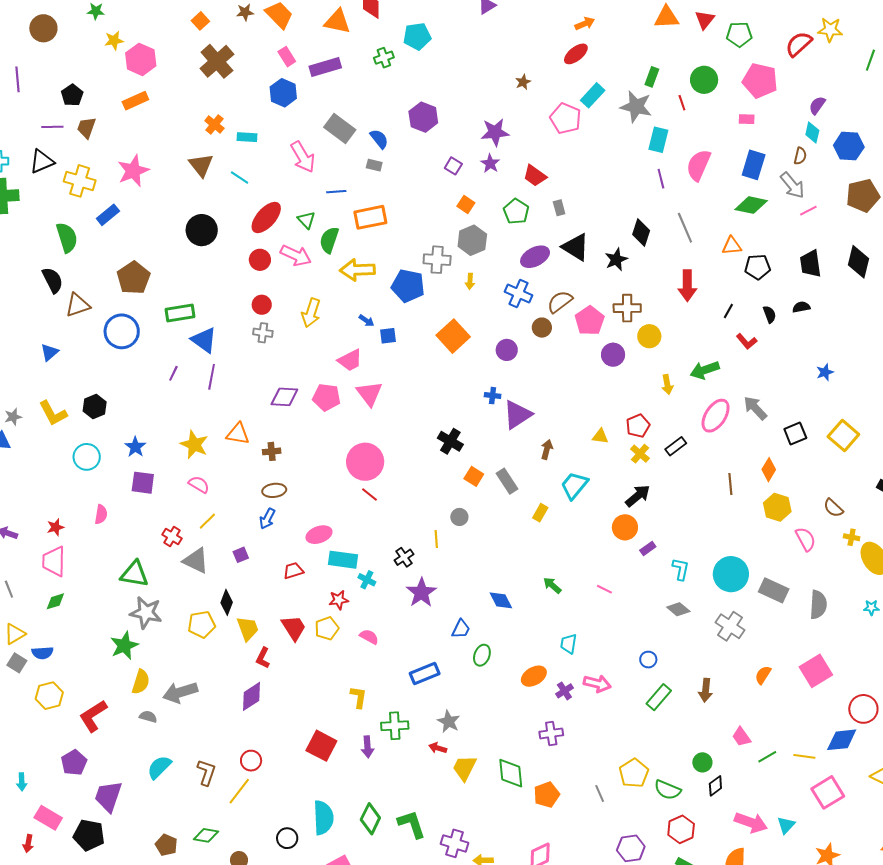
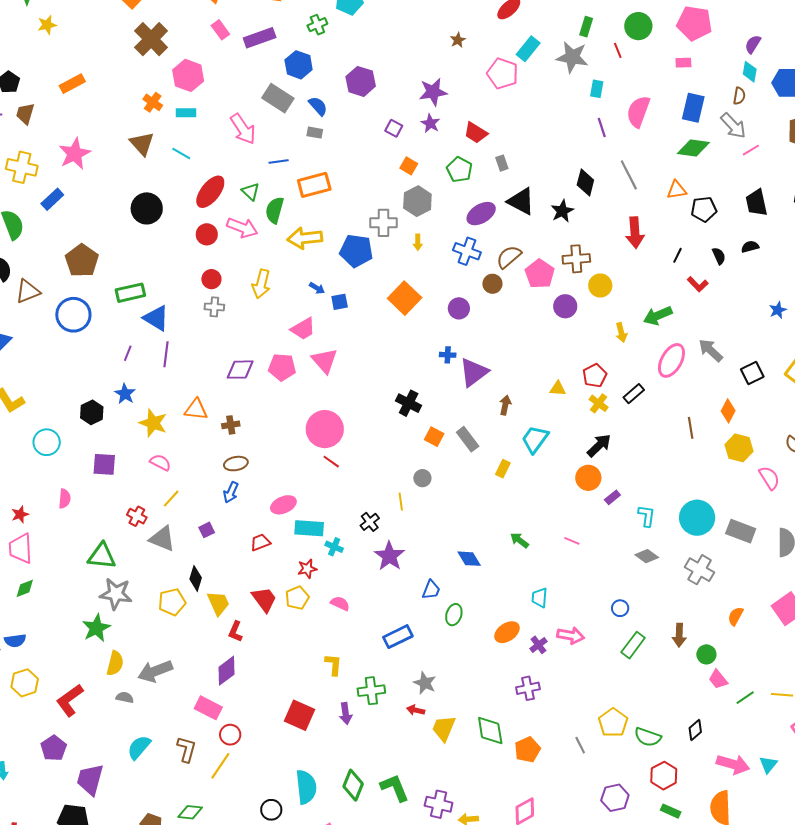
pink hexagon: (141, 59) -> (188, 75), moved
blue hexagon: (283, 93) -> (299, 65), moved
cyan rectangle: (658, 140) -> (597, 89), size x0.7
black hexagon: (95, 407) -> (92, 412), moved
blue star: (135, 447) -> (125, 394), moved
green circle: (702, 762) -> (706, 654), moved
pink rectangle: (48, 818) -> (208, 708), moved

